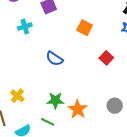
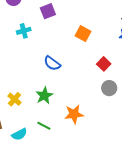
green star: (55, 100) -> (44, 96), moved, turned -30
gray circle: (115, 106) -> (109, 88), moved
orange star: (78, 109) -> (74, 114), turned 30

